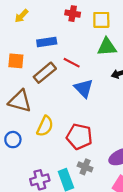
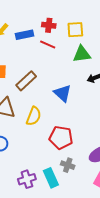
blue rectangle: (47, 42) -> (25, 35), moved
red line: (72, 63) -> (48, 44), moved
yellow semicircle: (45, 126) -> (34, 116), moved

